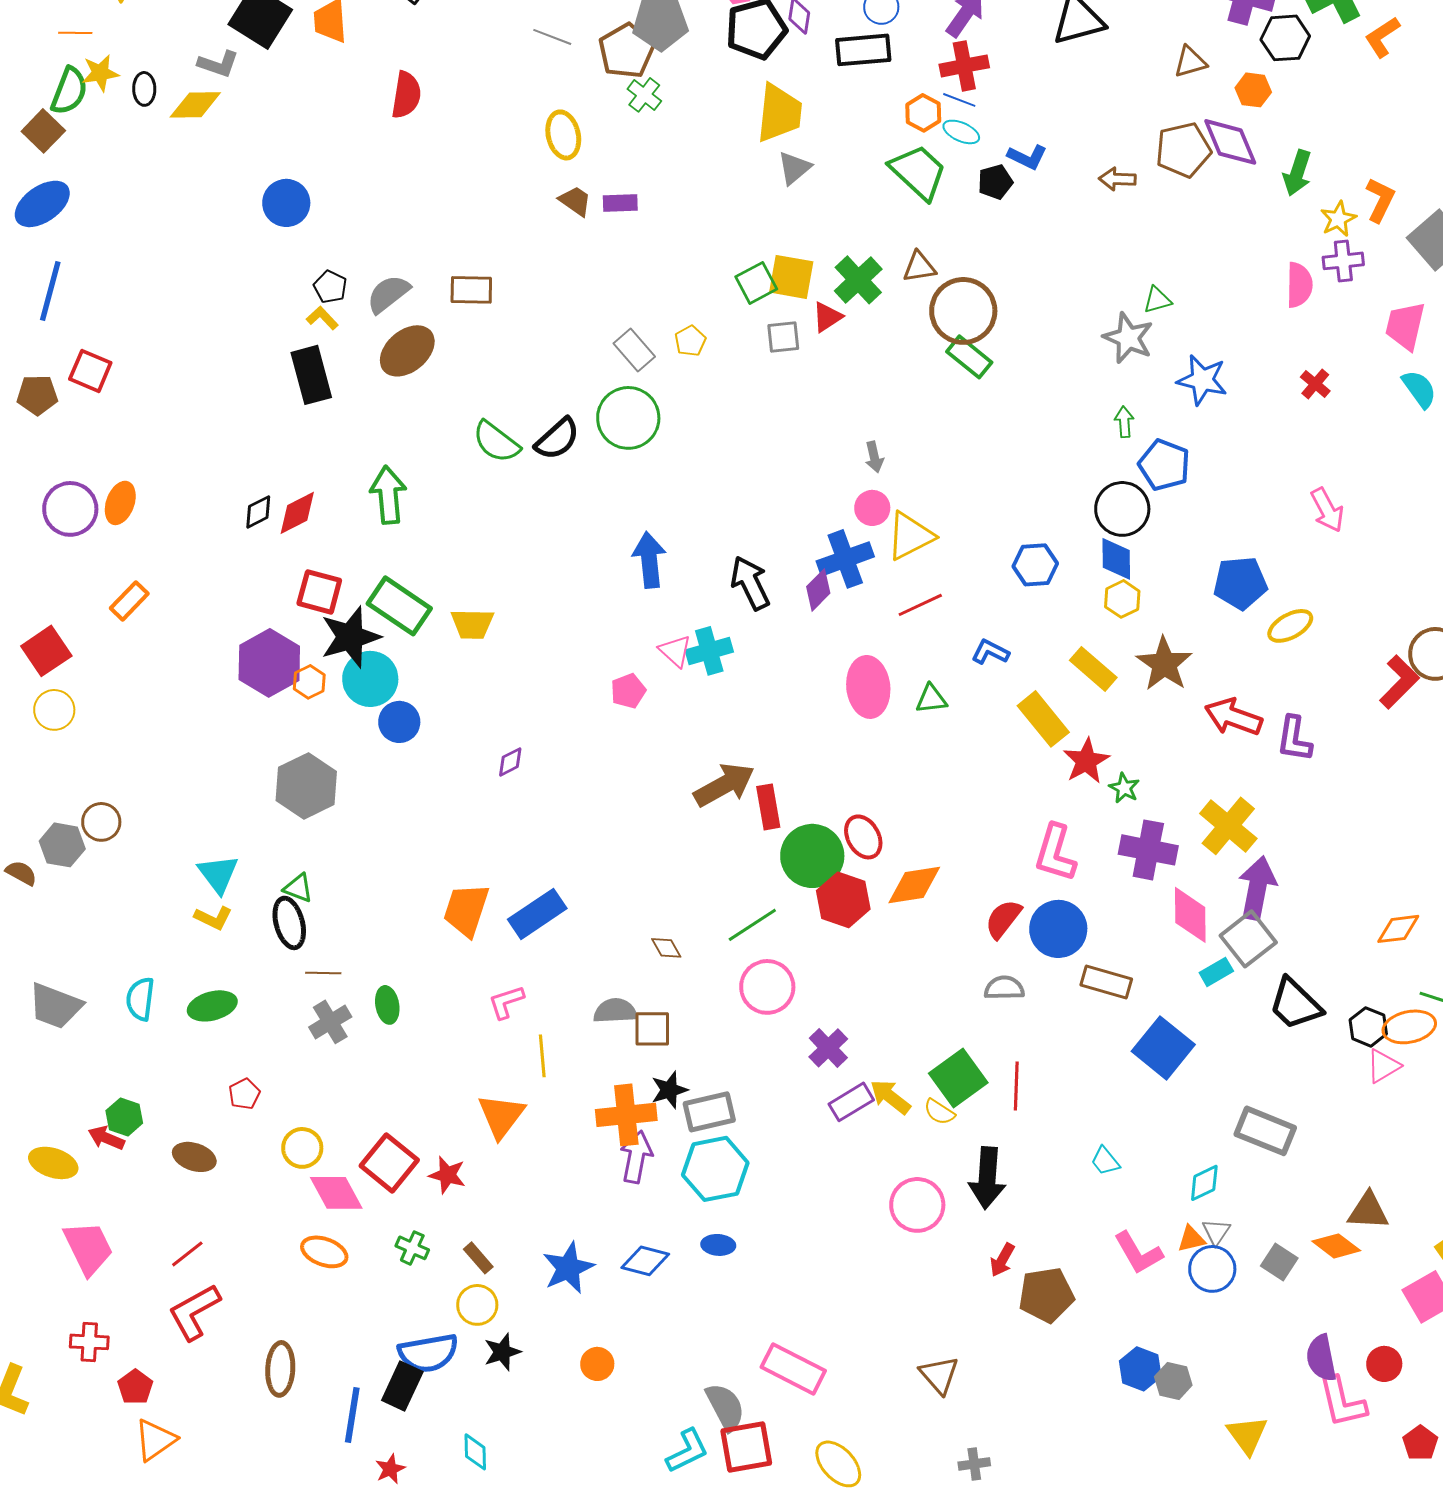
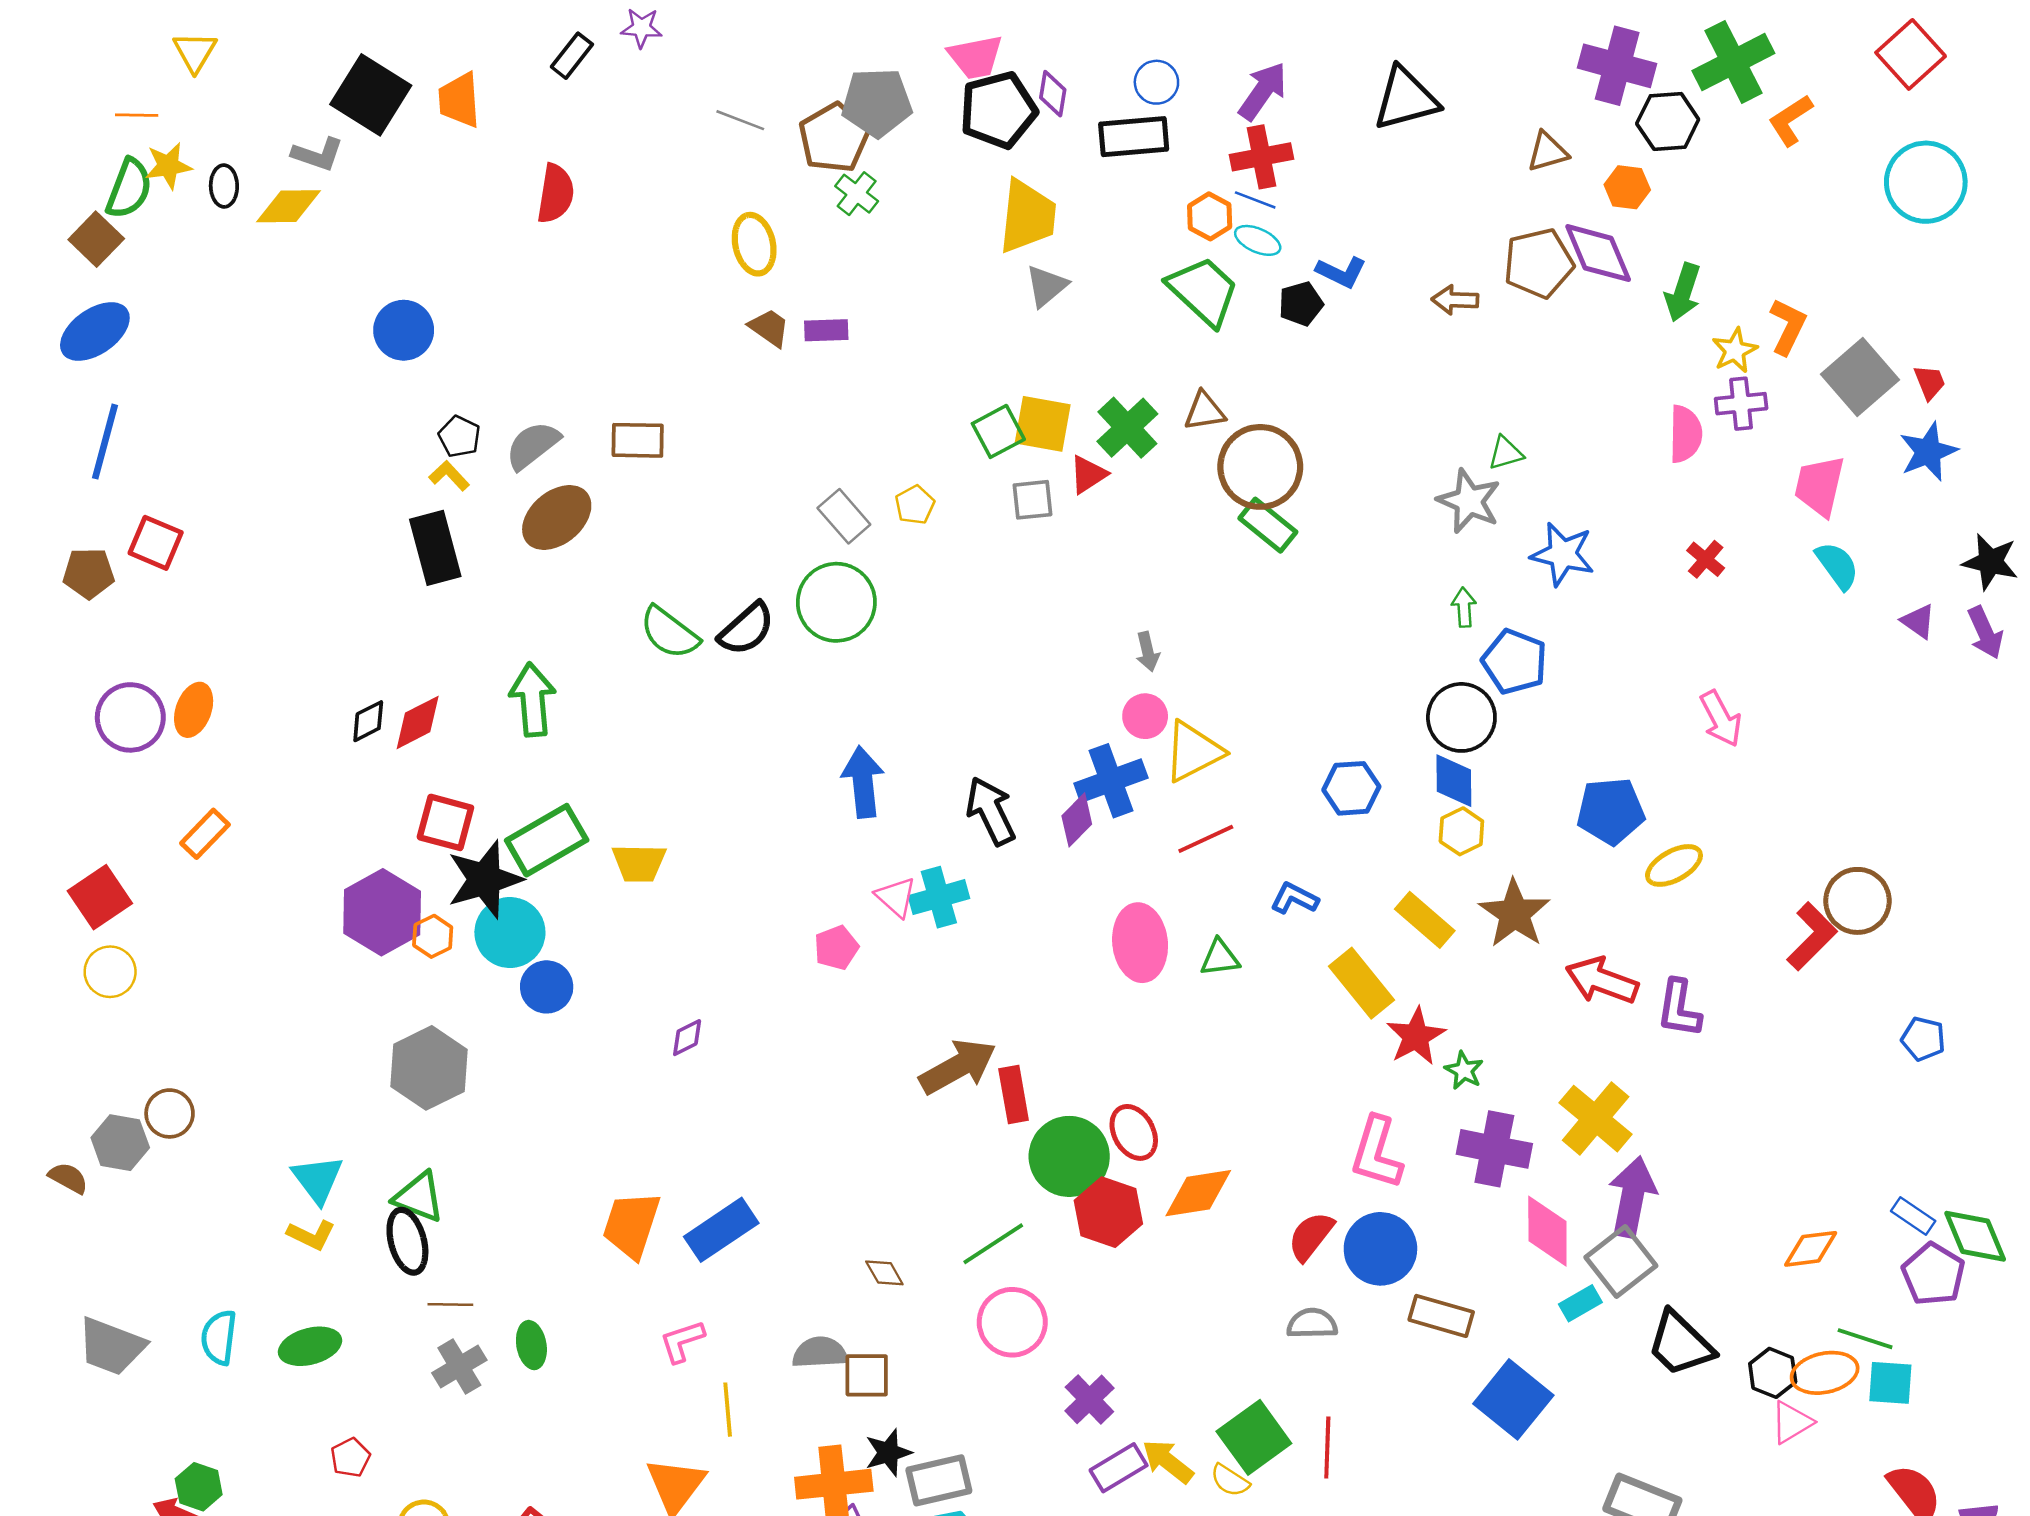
green rectangle: (399, 606) -> (547, 840), turned -64
green triangle: (298, 888) -> (419, 1197), size x1.4

